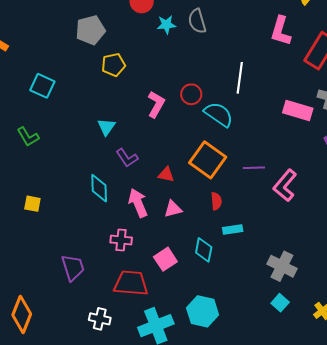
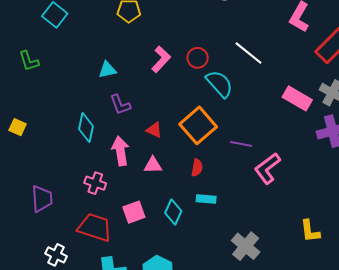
white line: (240, 78) -> (248, 53), turned -72
cyan triangle: (106, 127) -> (107, 70), turned 30

